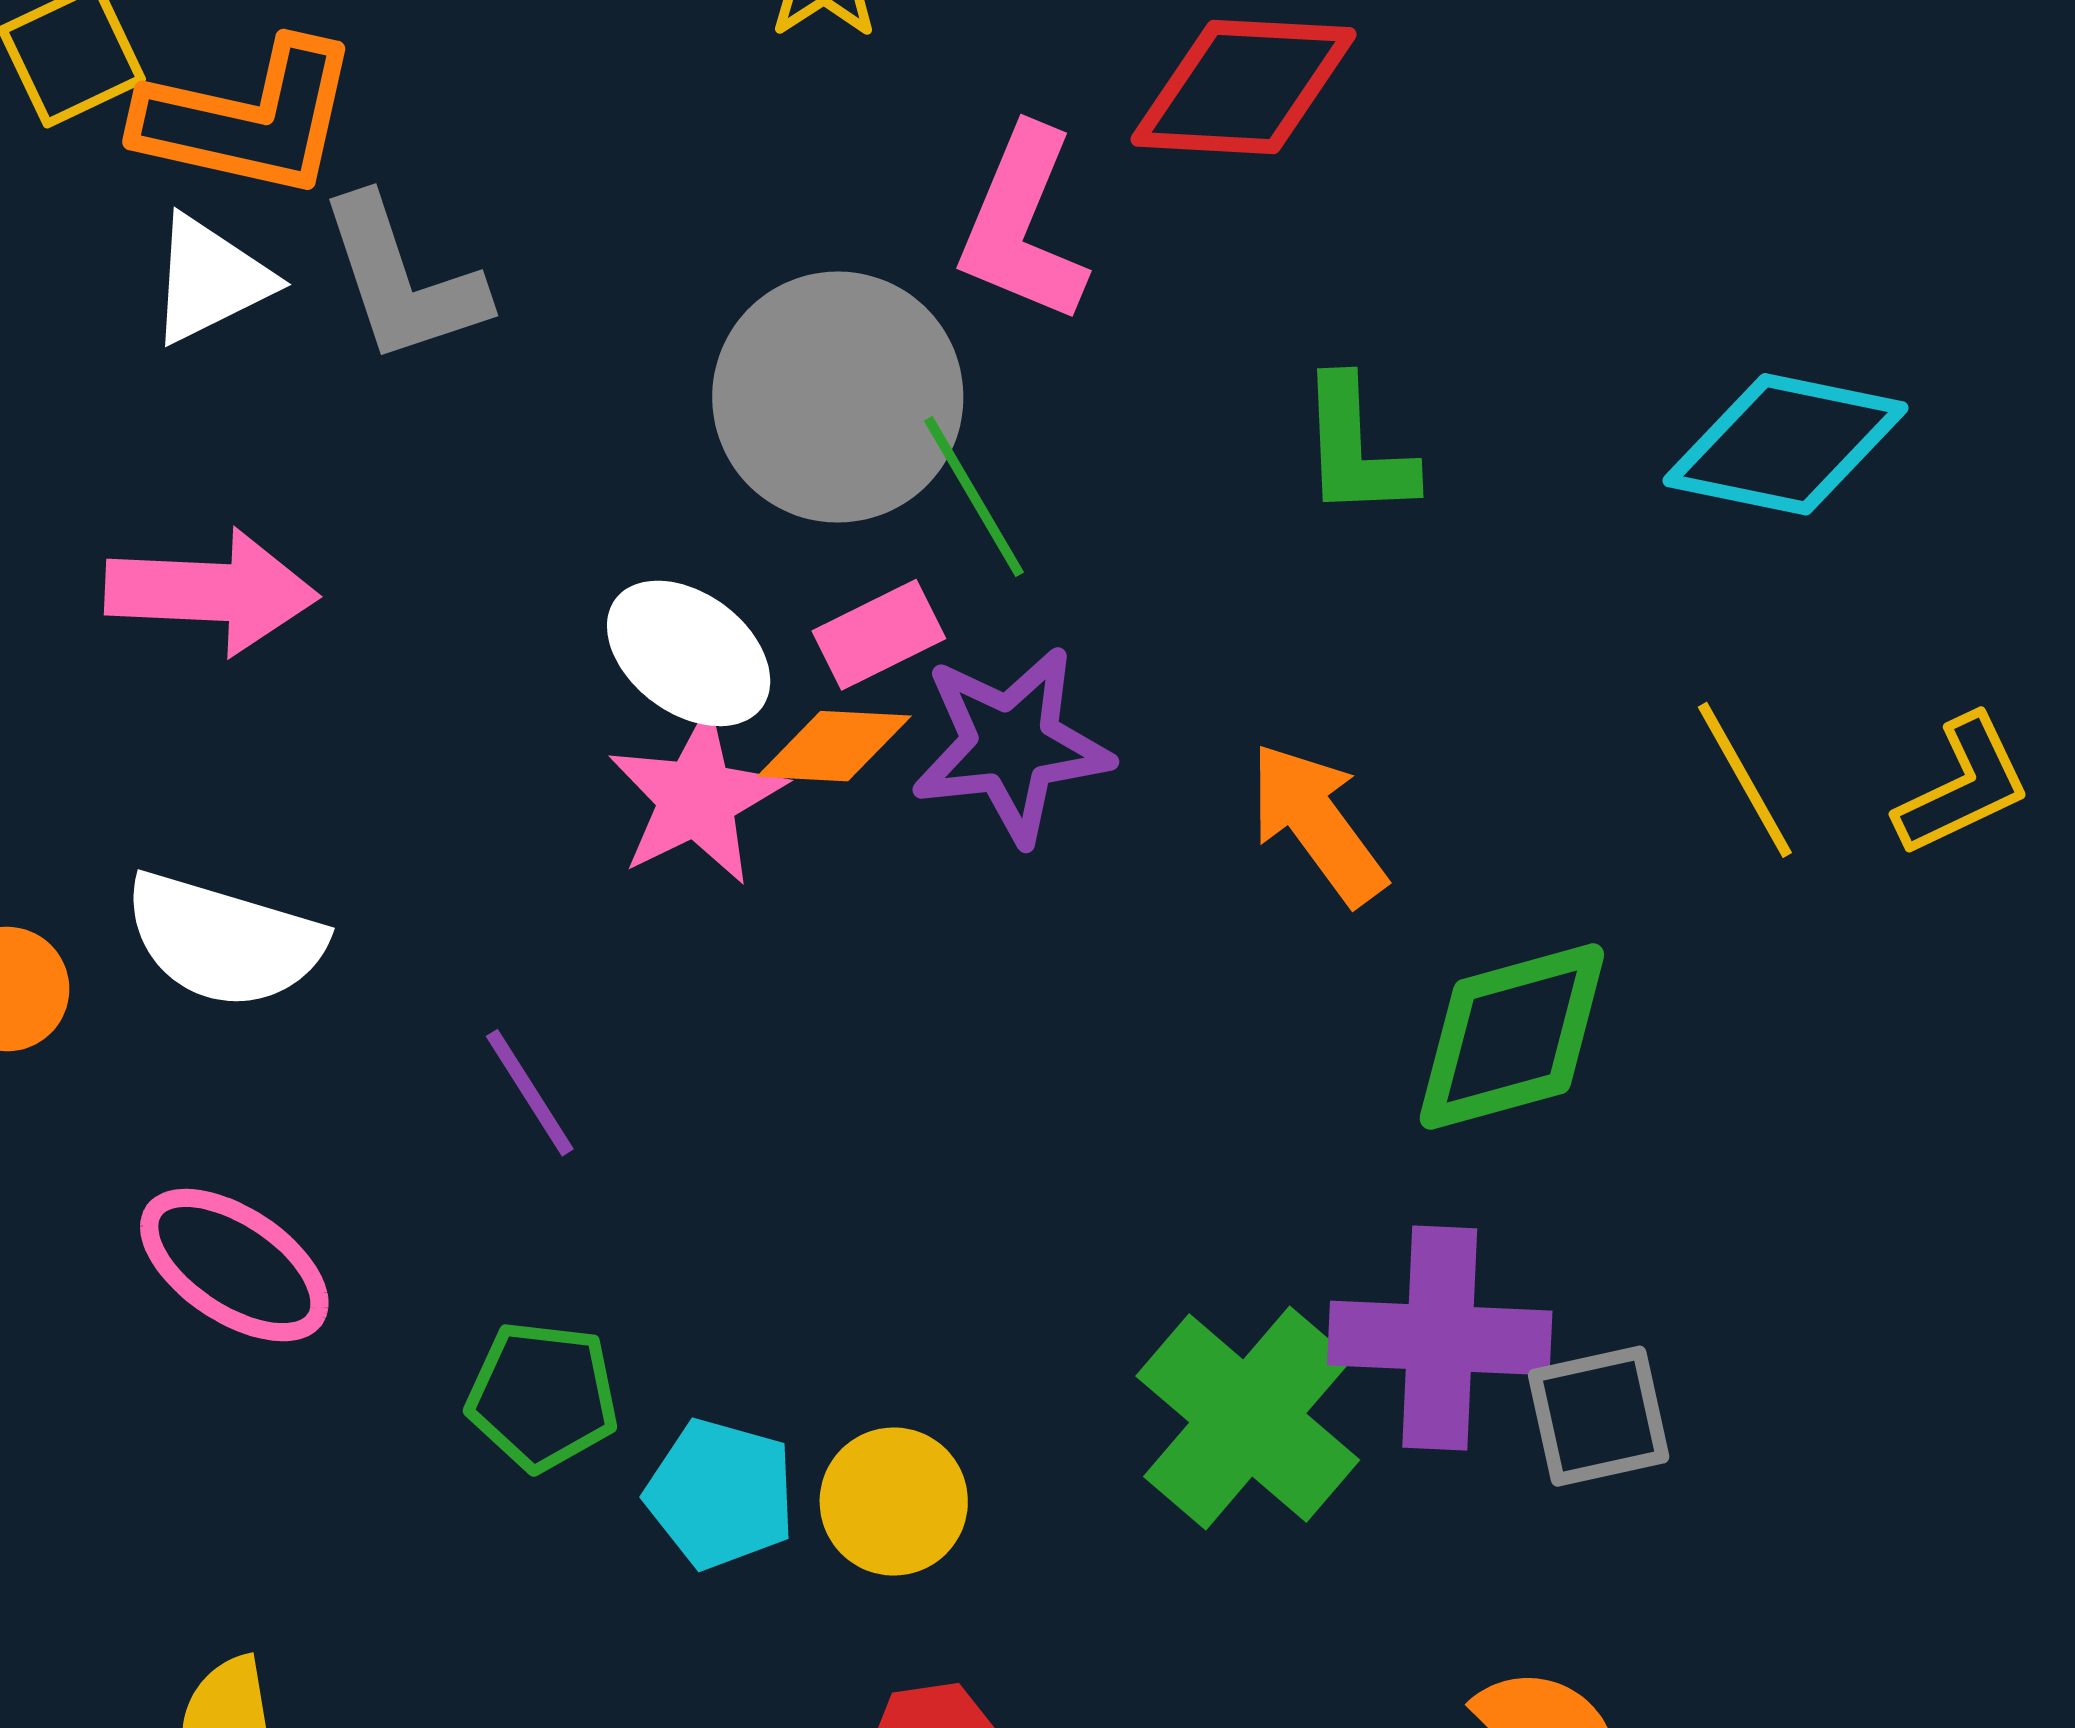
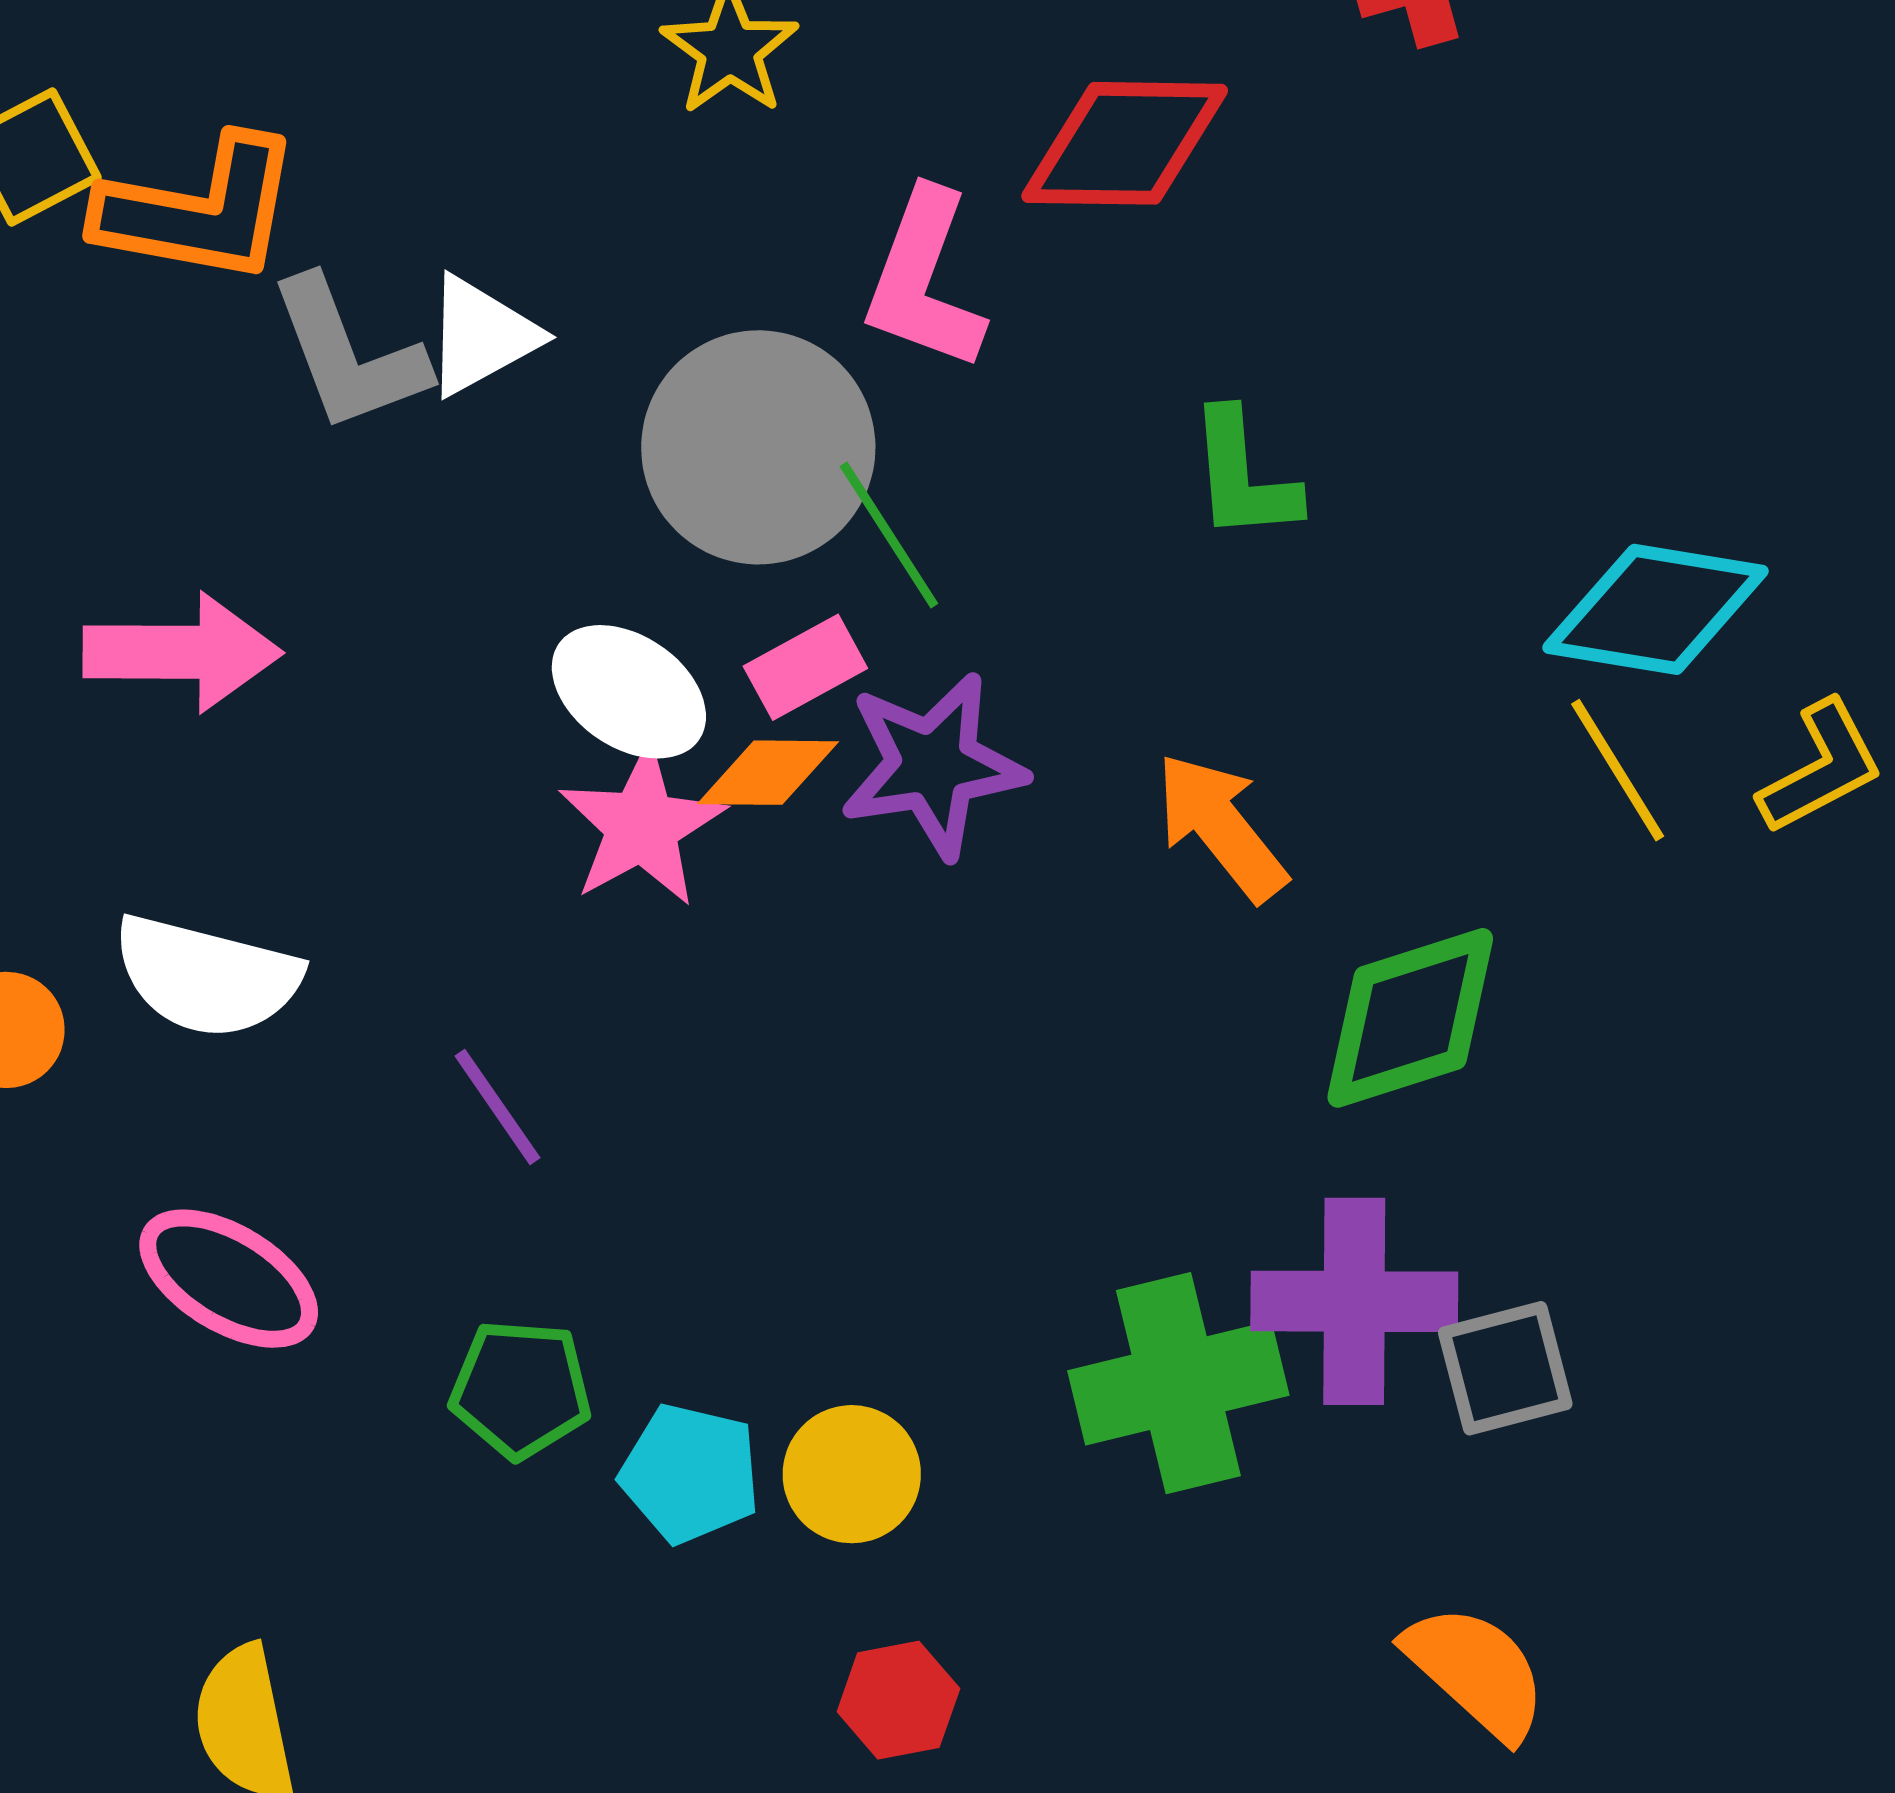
white triangle: (210, 279) -> (481, 336), moved
cyan diamond: (1786, 444) -> (1656, 609), moved
green cross: (1248, 1418) -> (1178, 1383), turned 38

